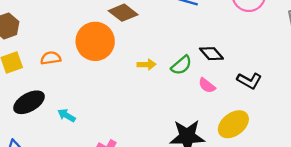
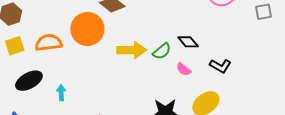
orange semicircle: (51, 58) -> (49, 43), size x1.5
yellow arrow: (147, 65) -> (132, 50), size x1.8
cyan arrow: (66, 115) -> (61, 93), turned 56

